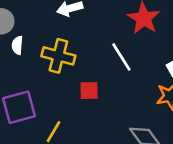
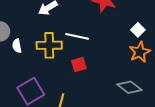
white line: (121, 57) -> (77, 36), moved, turned -30

